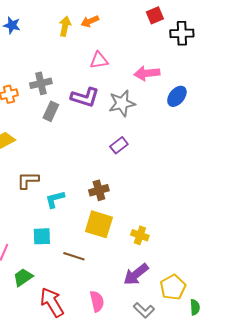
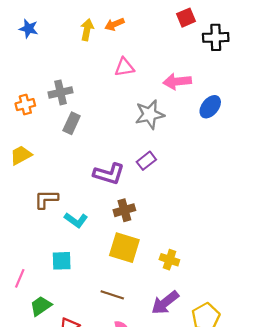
purple L-shape: (85, 97) -> (109, 174), moved
cyan L-shape: (55, 199) -> (76, 220), turned -130
brown line: (74, 256) -> (112, 295), moved

